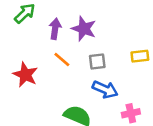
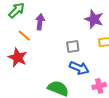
purple star: (84, 29) -> (94, 19), moved
orange line: (62, 60) -> (24, 36), moved

